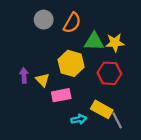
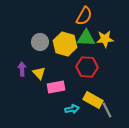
gray circle: (44, 20) -> (40, 42), moved
orange semicircle: (72, 23) -> (84, 16), moved
yellow hexagon: (71, 63) -> (65, 44), moved
red hexagon: (109, 73) -> (87, 67), moved

